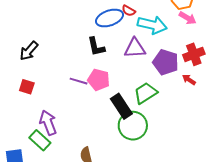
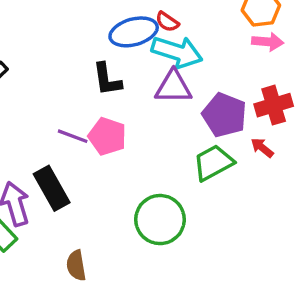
pink arrow: (188, 18) -> (268, 42), turned -30
cyan arrow: (152, 25) -> (177, 52), moved
green trapezoid: (146, 93) -> (213, 163), moved
black rectangle: (121, 106) -> (52, 188), moved

